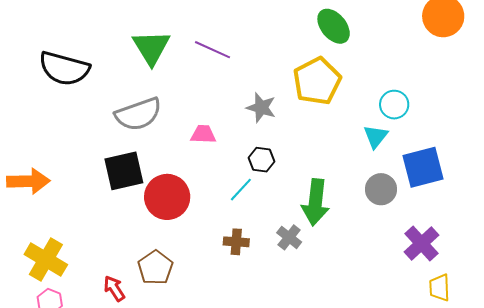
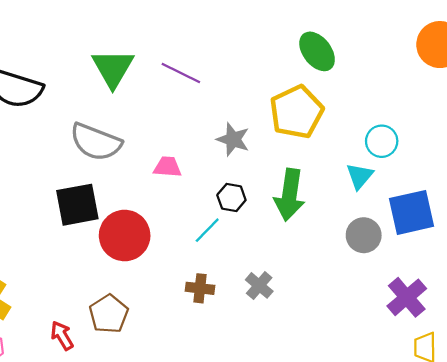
gray semicircle: (138, 114) -> (96, 142), turned 39
green arrow: (316, 202) -> (289, 195), moved

